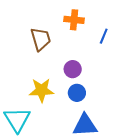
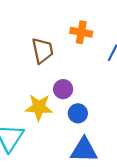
purple circle: (73, 69) -> (63, 89), moved

